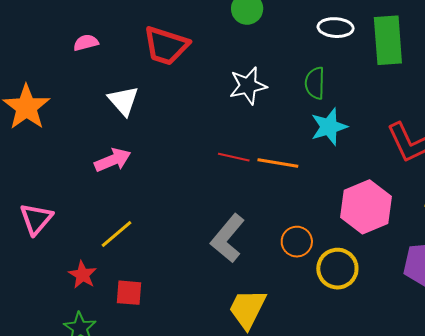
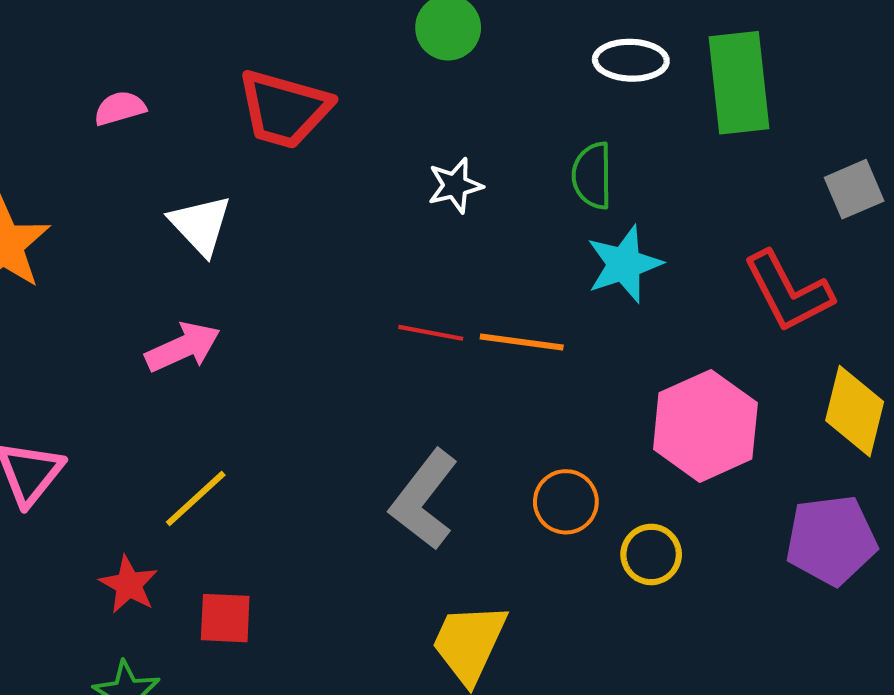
white star: (248, 86) -> (455, 185), size x0.7
yellow circle: (337, 269) -> (651, 554), size x0.7

